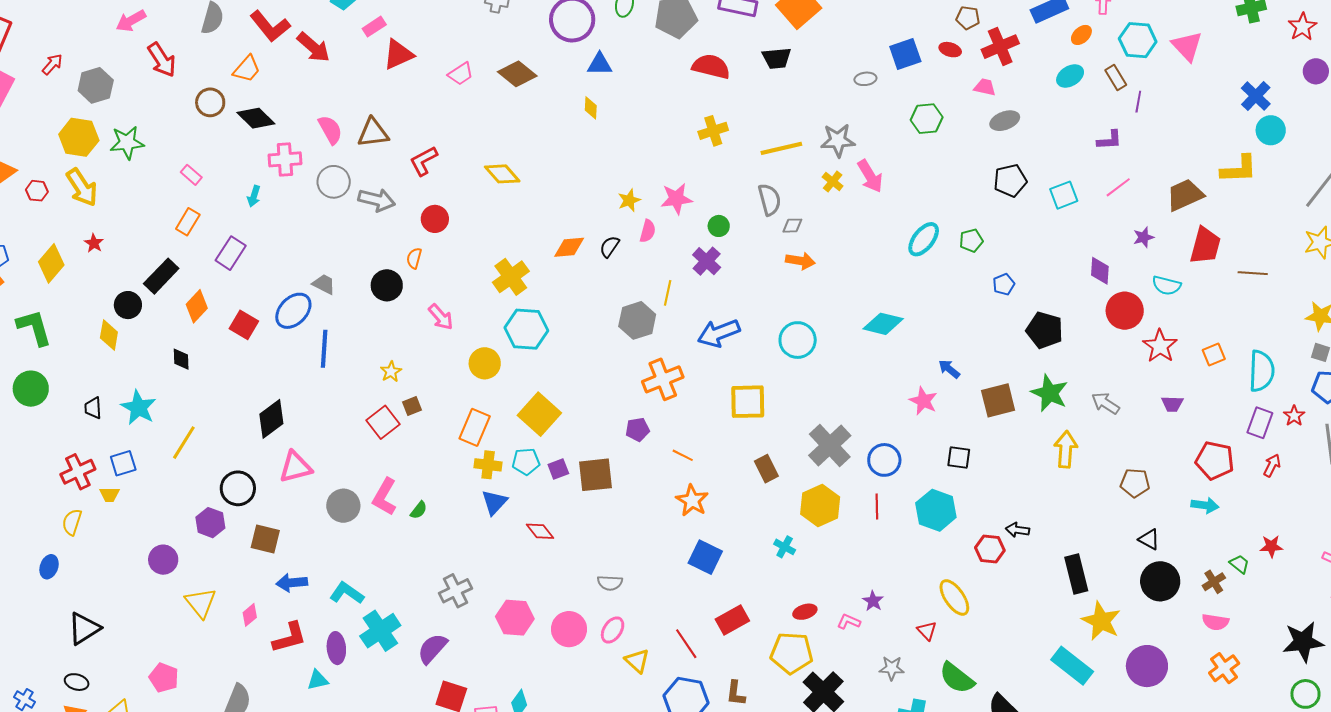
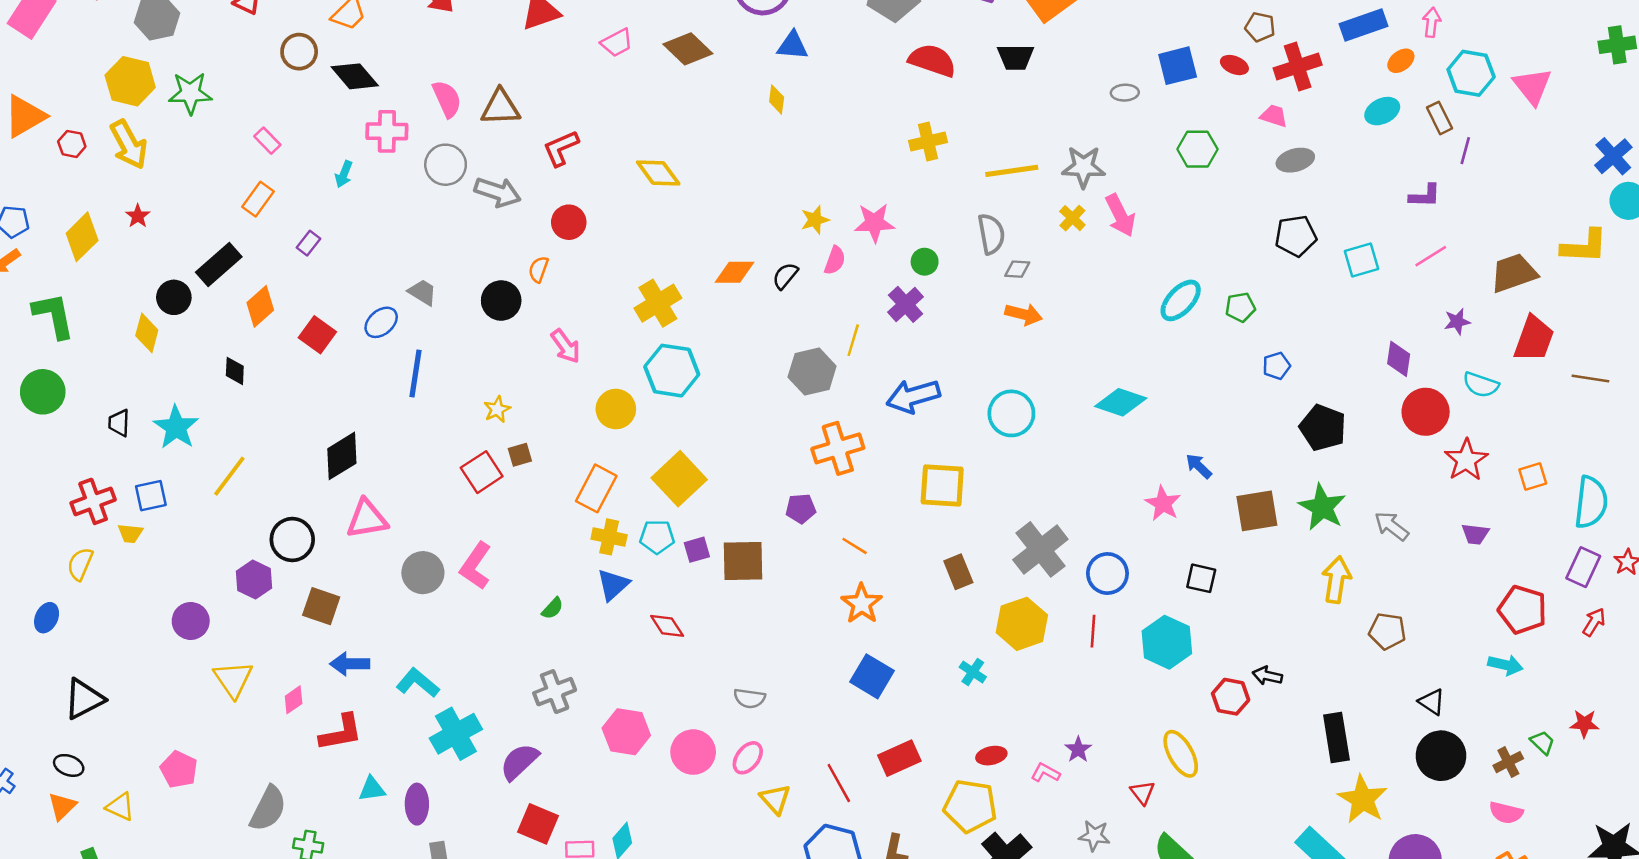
purple rectangle: (231, 253) -> (308, 243), size x0.6
blue ellipse: (293, 311) -> (381, 322), size x0.7
brown pentagon: (1135, 483) -> (1387, 631), moved
green semicircle: (419, 510) -> (552, 608), moved
purple ellipse: (336, 648) -> (417, 804), moved

